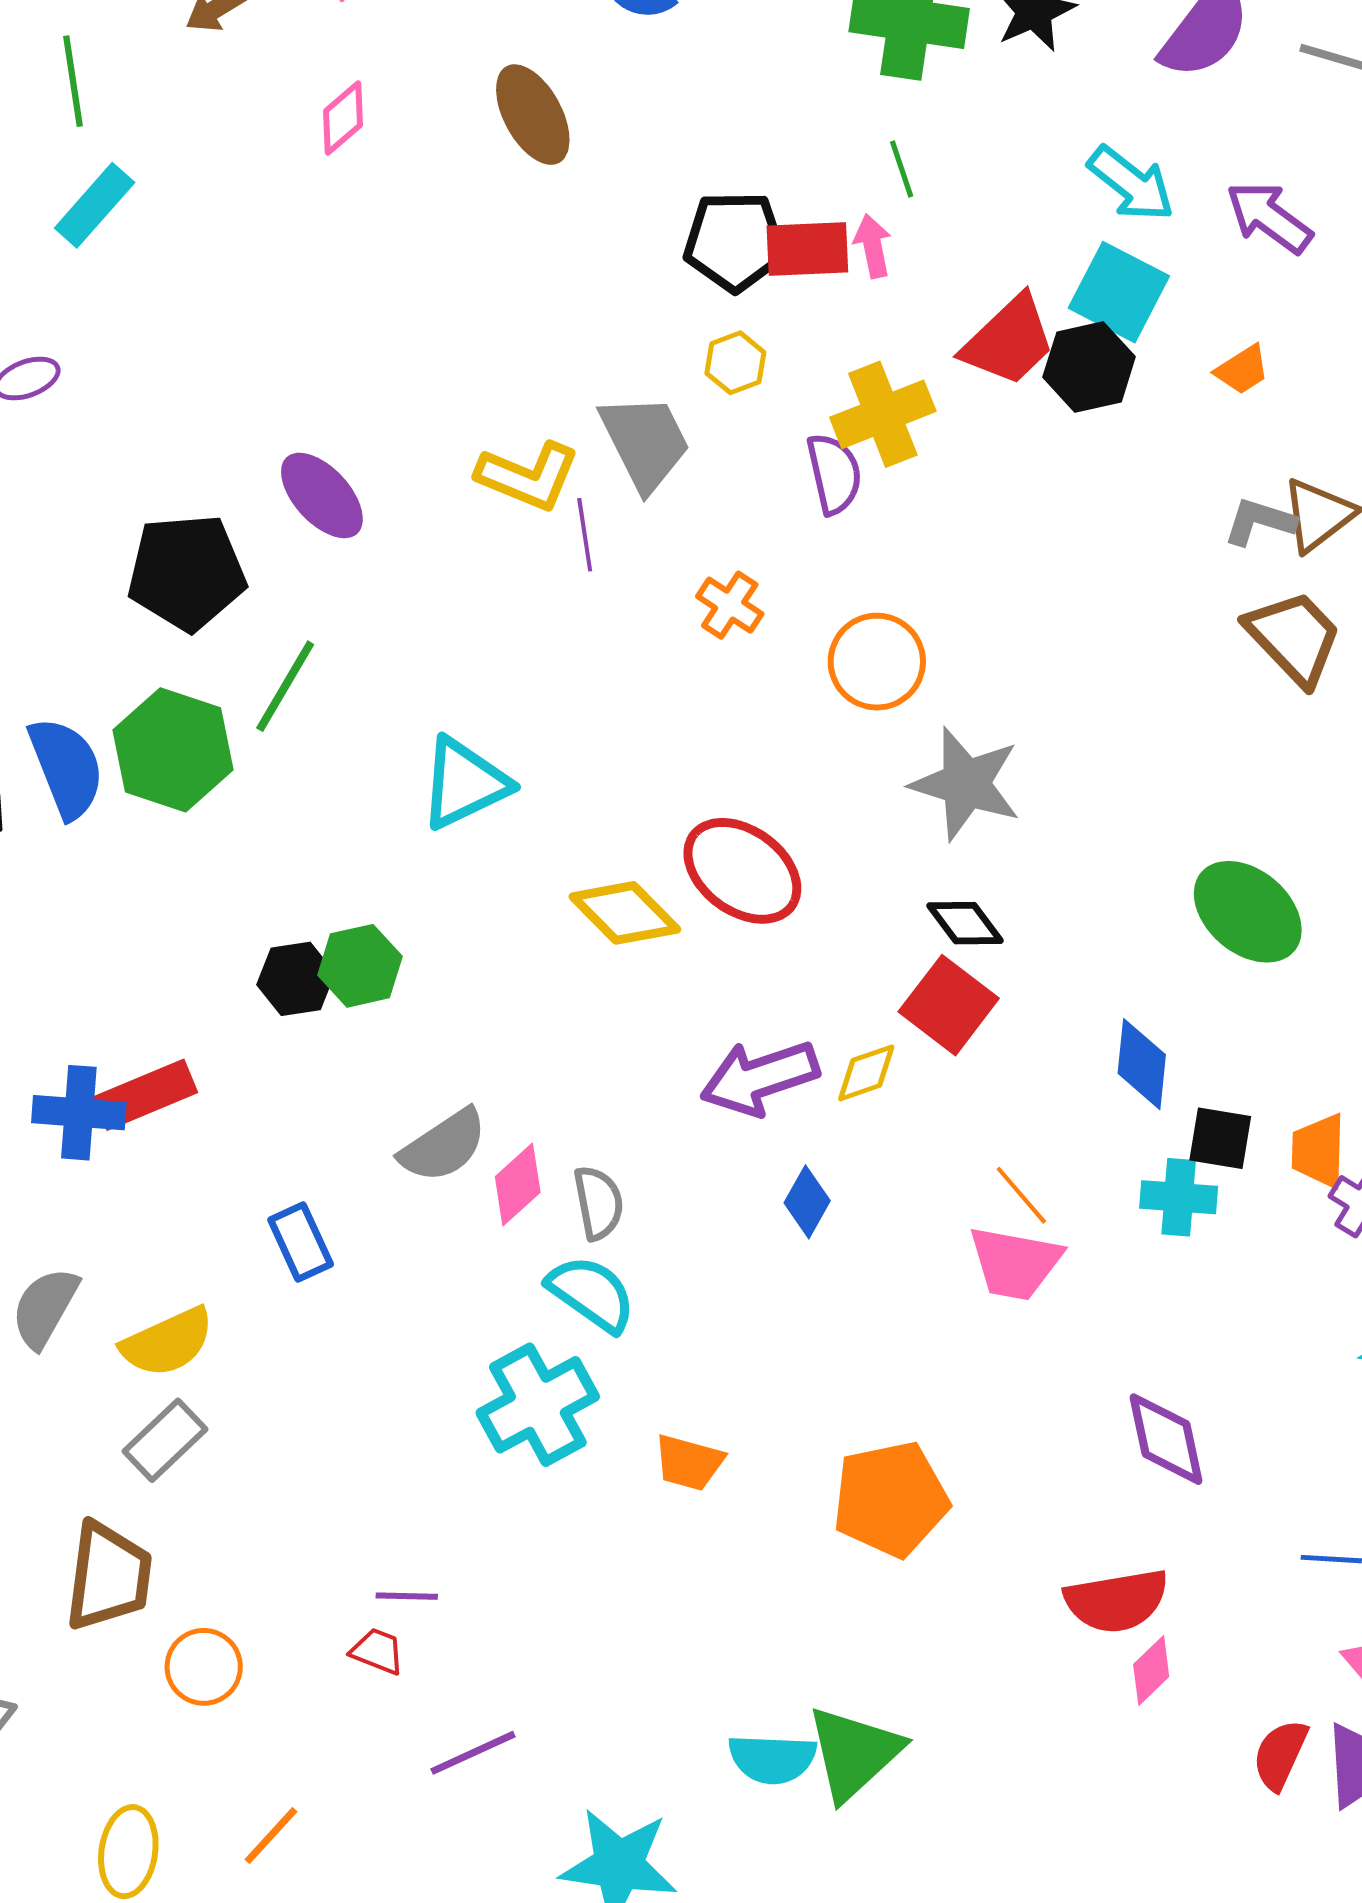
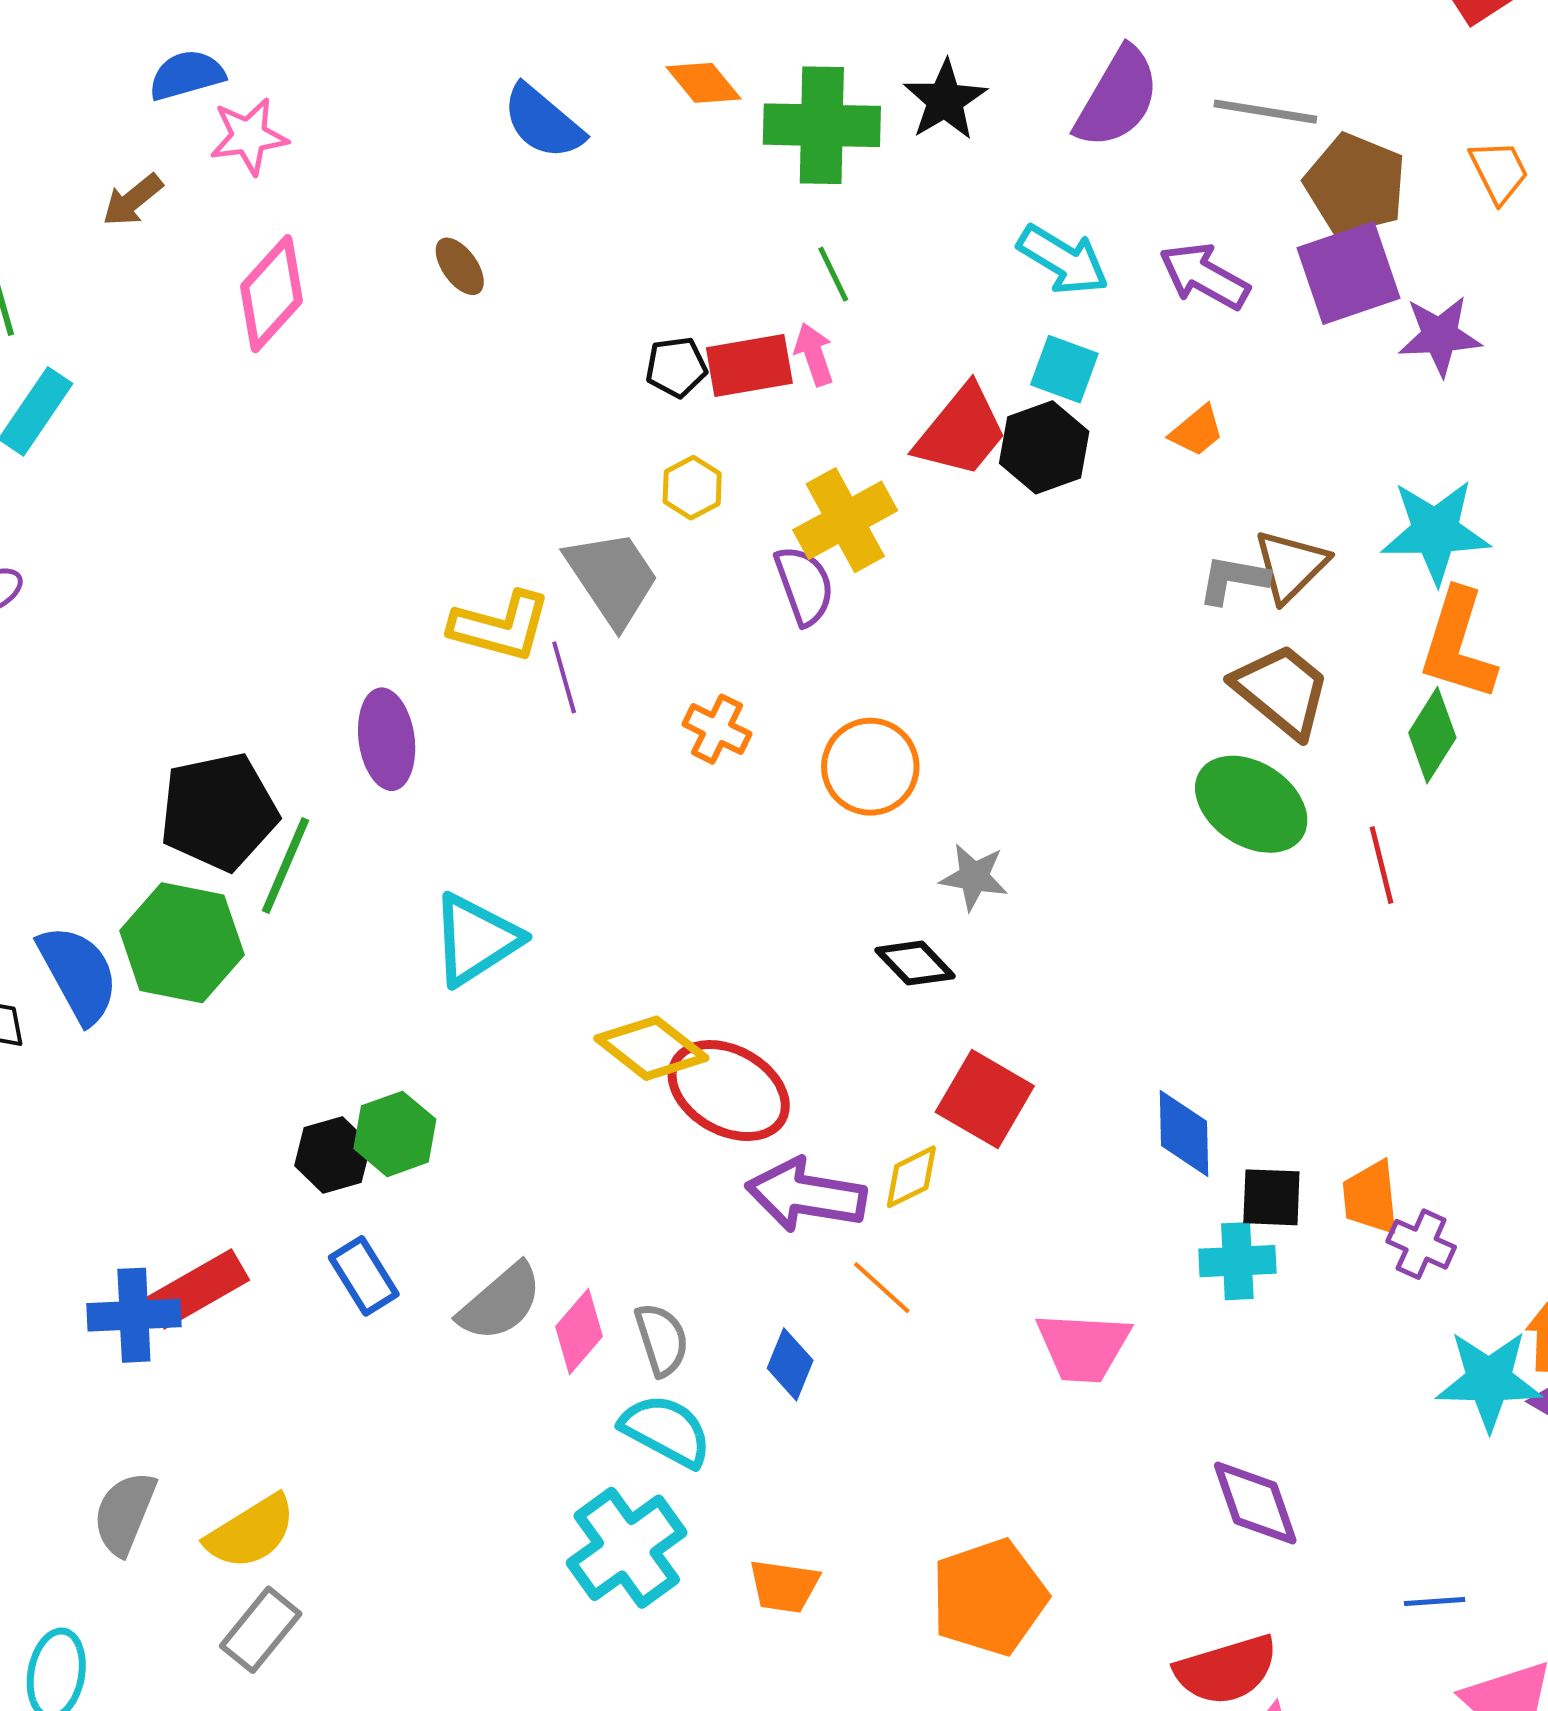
brown ellipse: (533, 115) -> (460, 266), size x0.6
pink diamond: (343, 118) -> (272, 294), size x1.5
black pentagon: (735, 241) -> (676, 367), size x0.6
cyan square: (1119, 292) -> (1064, 369), size x0.7
purple ellipse: (322, 495) -> (387, 739), moved, turned 42
black pentagon: (187, 572) -> (219, 812), moved
gray star: (966, 784) -> (974, 877), size x0.6
red ellipse: (742, 871) -> (729, 1091), moved
green ellipse: (1248, 912) -> (1251, 804), moved
black diamond: (965, 923) -> (915, 963), moved
purple arrow: (760, 1078) -> (806, 1195), turned 35
orange line: (1021, 1195) -> (882, 1288), moved
blue diamond: (807, 1202) -> (790, 1364), moved
blue rectangle: (301, 1242) -> (364, 1276), moved

